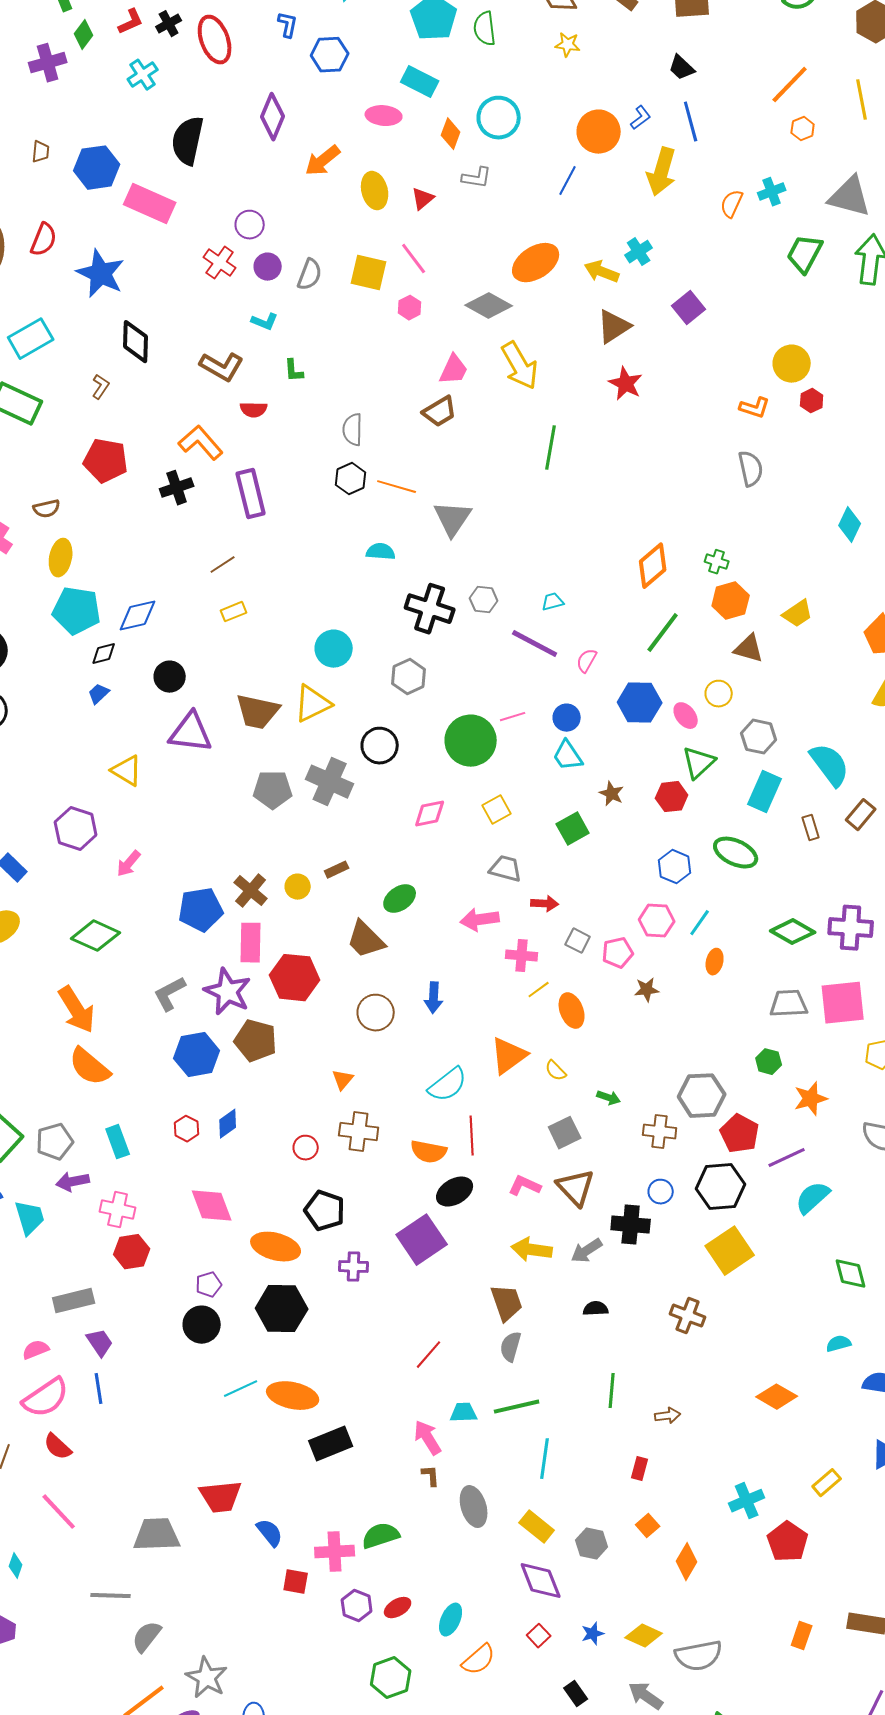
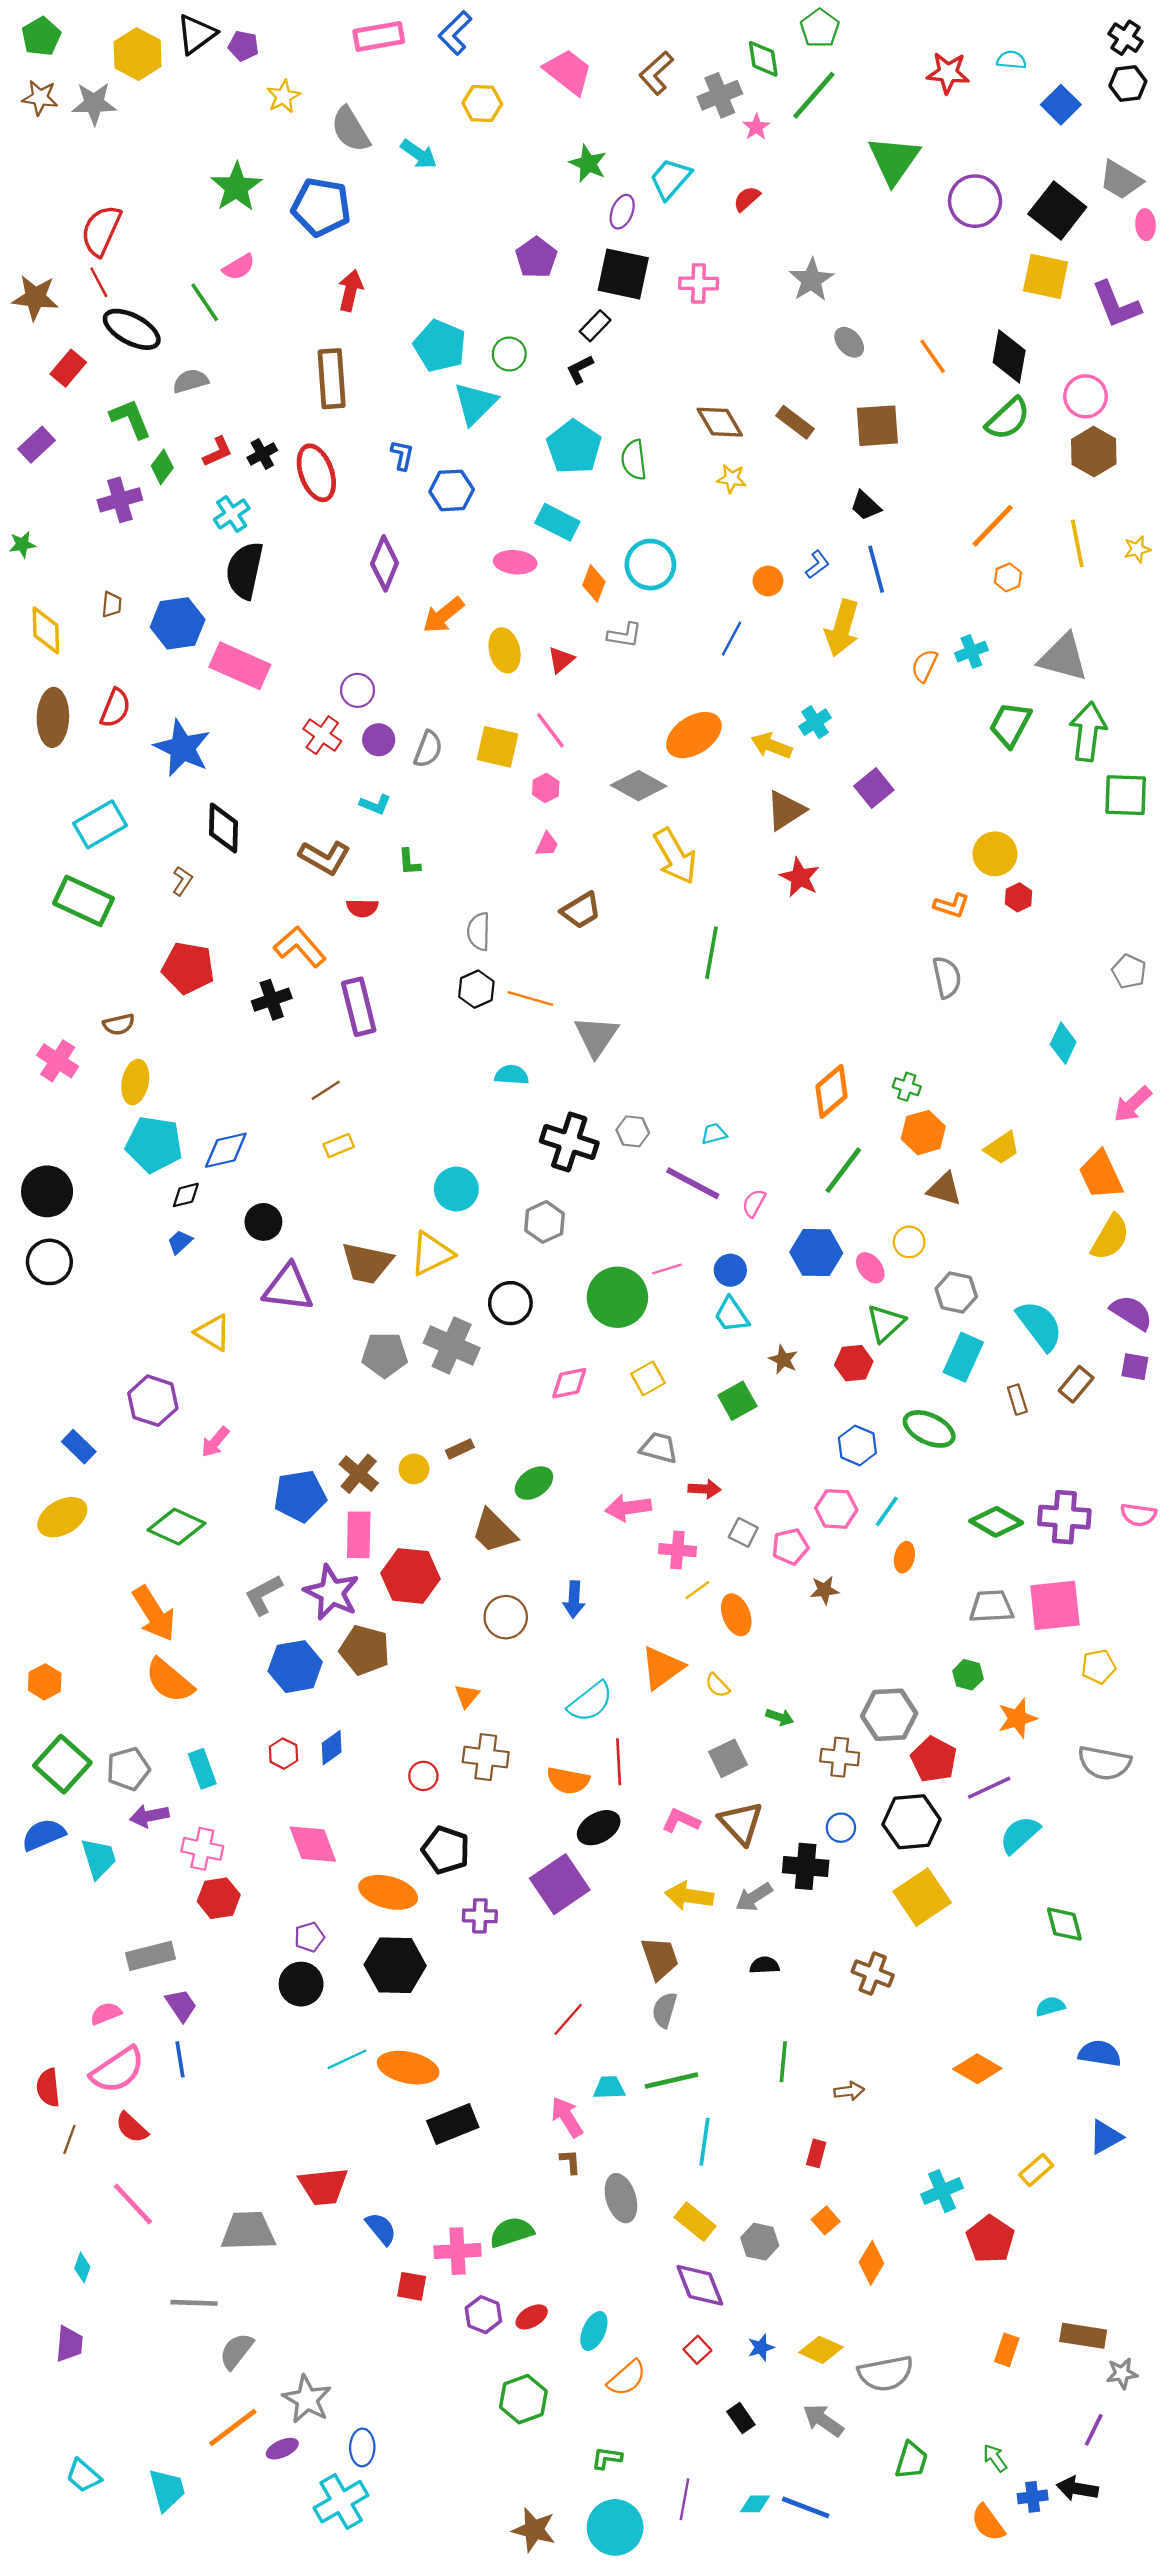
orange circle: (599, 132) -> (768, 581), size x0.6
black semicircle: (188, 141) -> (245, 570), moved
pink trapezoid: (454, 370) -> (547, 844), moved, size x0.7

